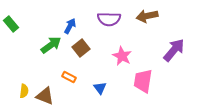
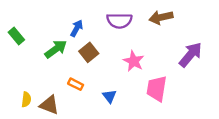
green rectangle: (11, 24) -> (16, 36), moved

